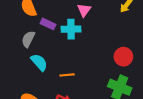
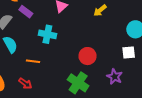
cyan cross: (71, 29) -> (47, 34), moved

